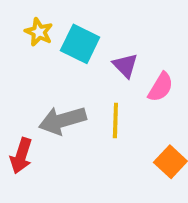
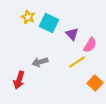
gray arrow: (62, 120) -> (40, 62), size x0.7
yellow line: (115, 120) -> (77, 62), moved, turned 54

